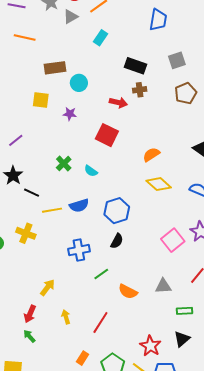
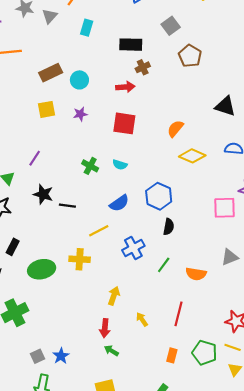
yellow line: (52, 210) -> (99, 231), moved
yellow cross: (26, 233) -> (80, 259), moved
pink square: (173, 240) -> (224, 208), turned -35

